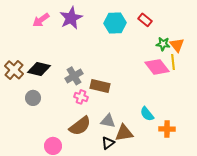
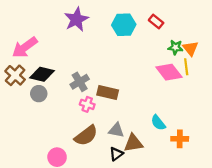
pink arrow: (41, 20) -> (25, 47), moved, size x1.4
gray circle: (33, 98) -> (39, 94), moved

